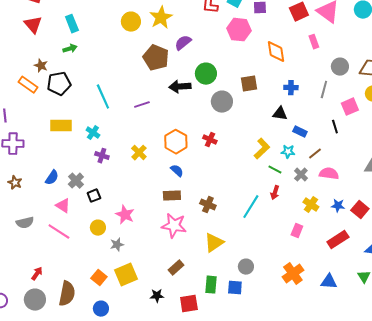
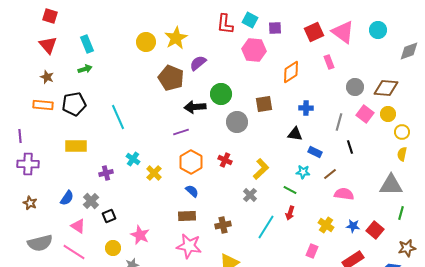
orange diamond: (276, 52) -> (291, 72), turned 65
brown star: (41, 66) -> (47, 77), moved
orange rectangle: (28, 85) -> (43, 105), turned -30
gray line: (324, 90) -> (339, 122), moved
purple line: (142, 105) -> (181, 132), moved
pink square: (350, 107) -> (365, 114), moved, turned -30
cyan cross: (93, 133) -> (133, 159), moved
yellow L-shape: (262, 149) -> (261, 169), moved
purple cross: (102, 156) -> (106, 173), moved, turned -32
gray cross: (301, 175) -> (250, 195), moved
brown cross: (208, 205) -> (223, 225), turned -35
gray semicircle: (25, 223) -> (40, 243), size x1.4

